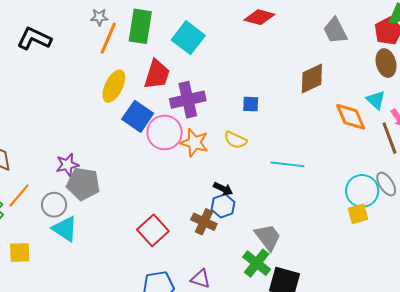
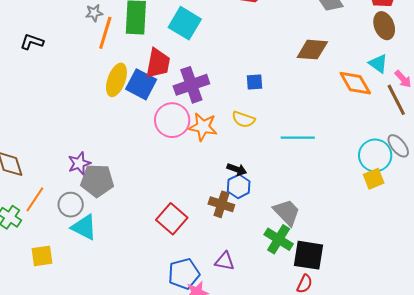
black L-shape: (34, 39) -> (32, 42), size x0.7
brown diamond: (312, 79) -> (312, 50), turned 36
blue square: (138, 116) -> (141, 84), moved

